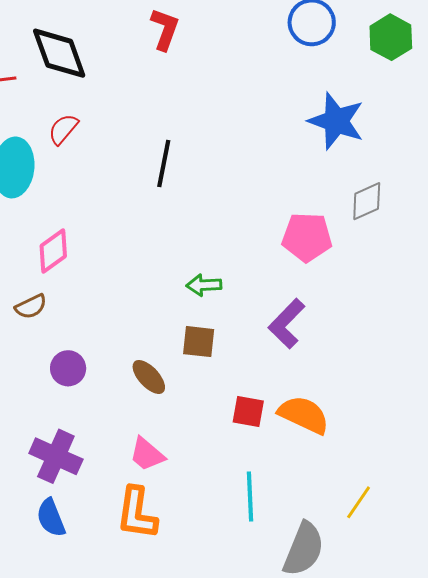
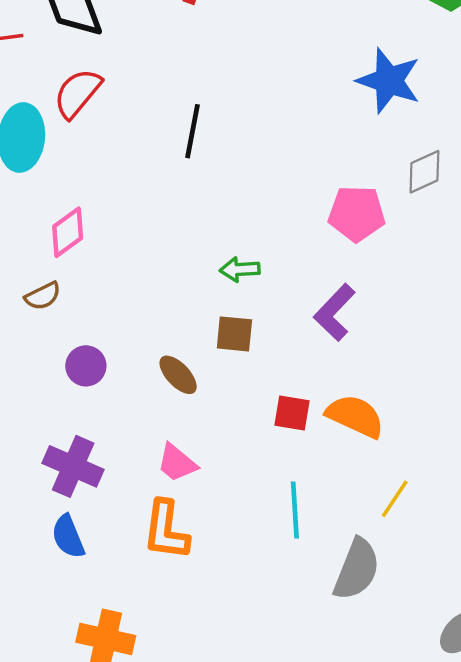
red semicircle: (63, 129) -> (77, 93), size x1.4
yellow line: (359, 502) -> (395, 499), moved

